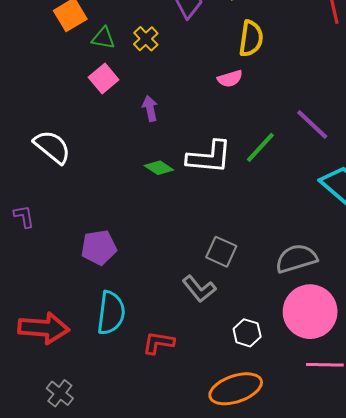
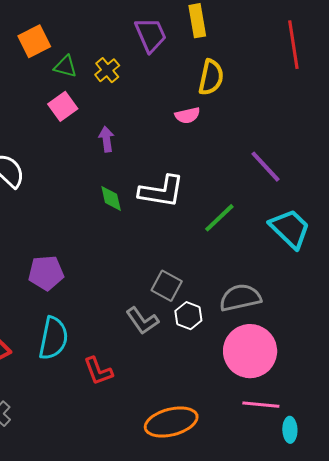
green line: (260, 147) -> (219, 218), moved
green diamond: (159, 168) -> (111, 198), turned 40
white hexagon: (247, 333) -> (188, 316), moved
red L-shape: (158, 343) -> (98, 371), turned -124

